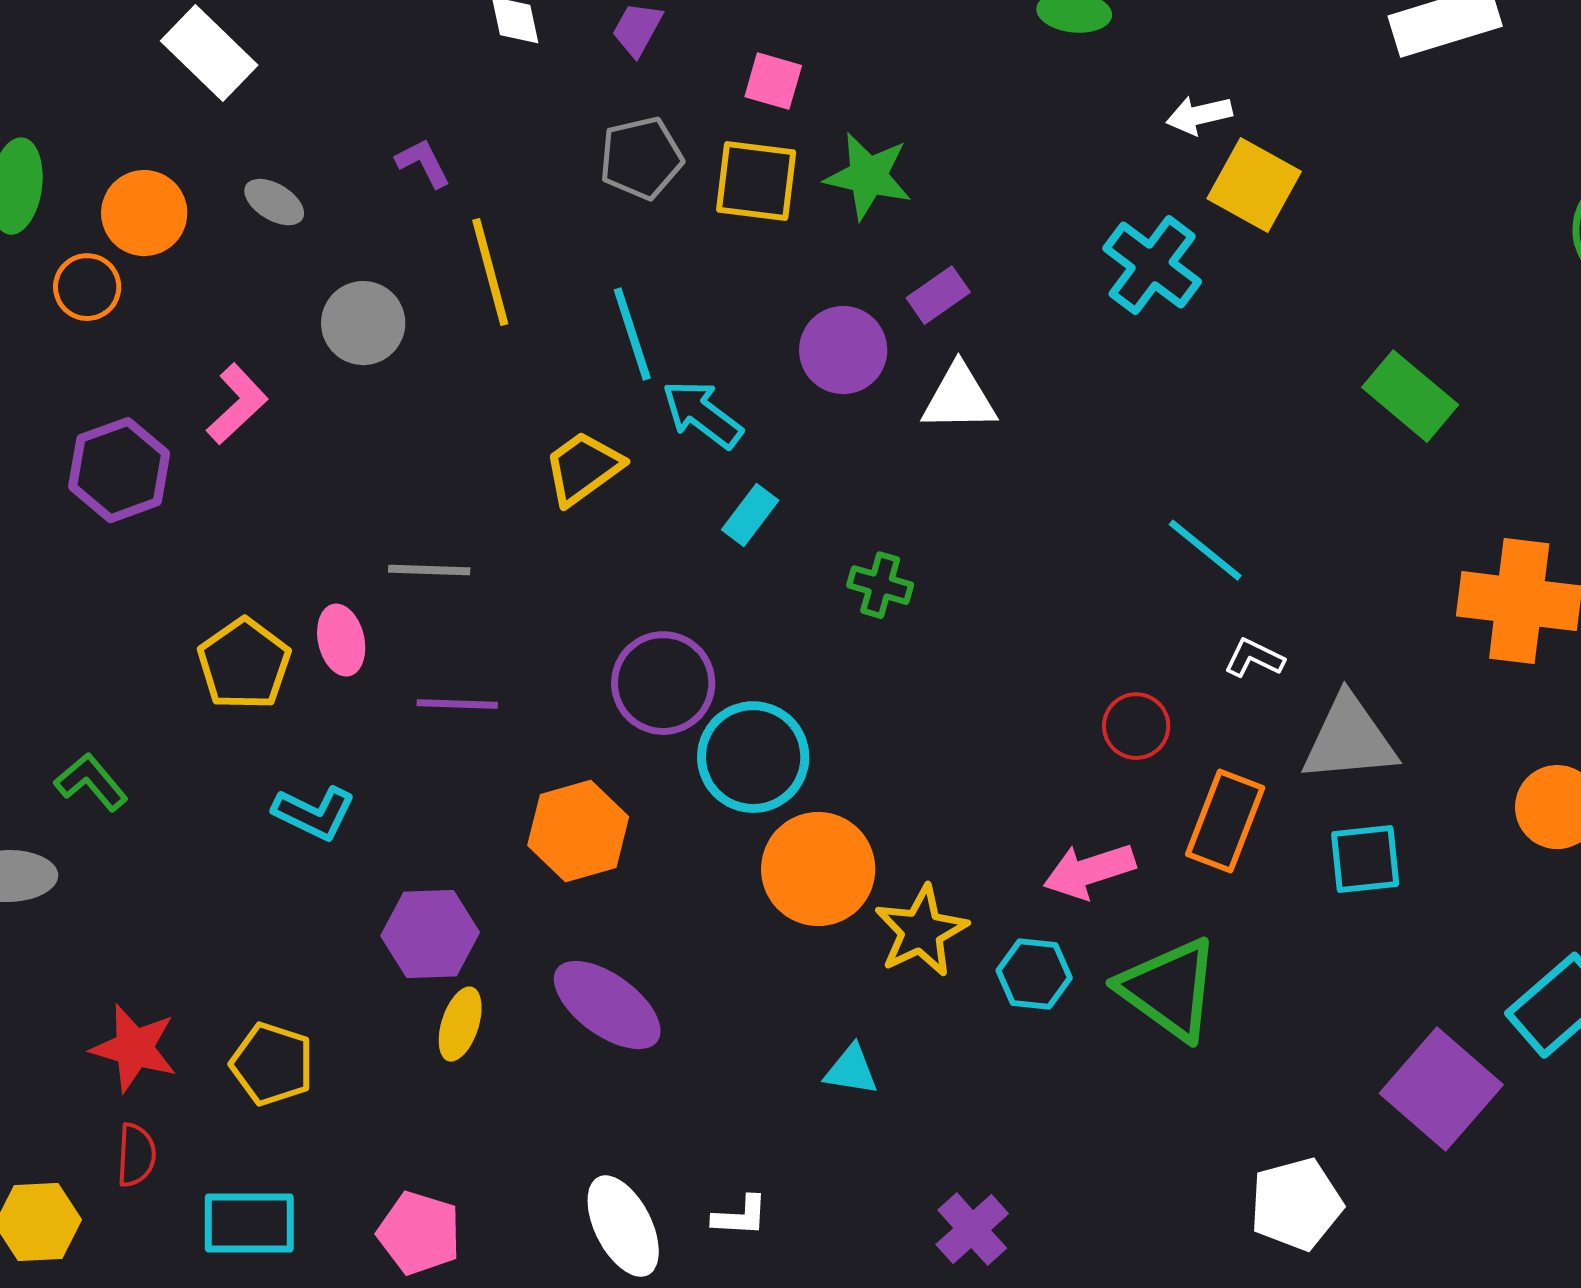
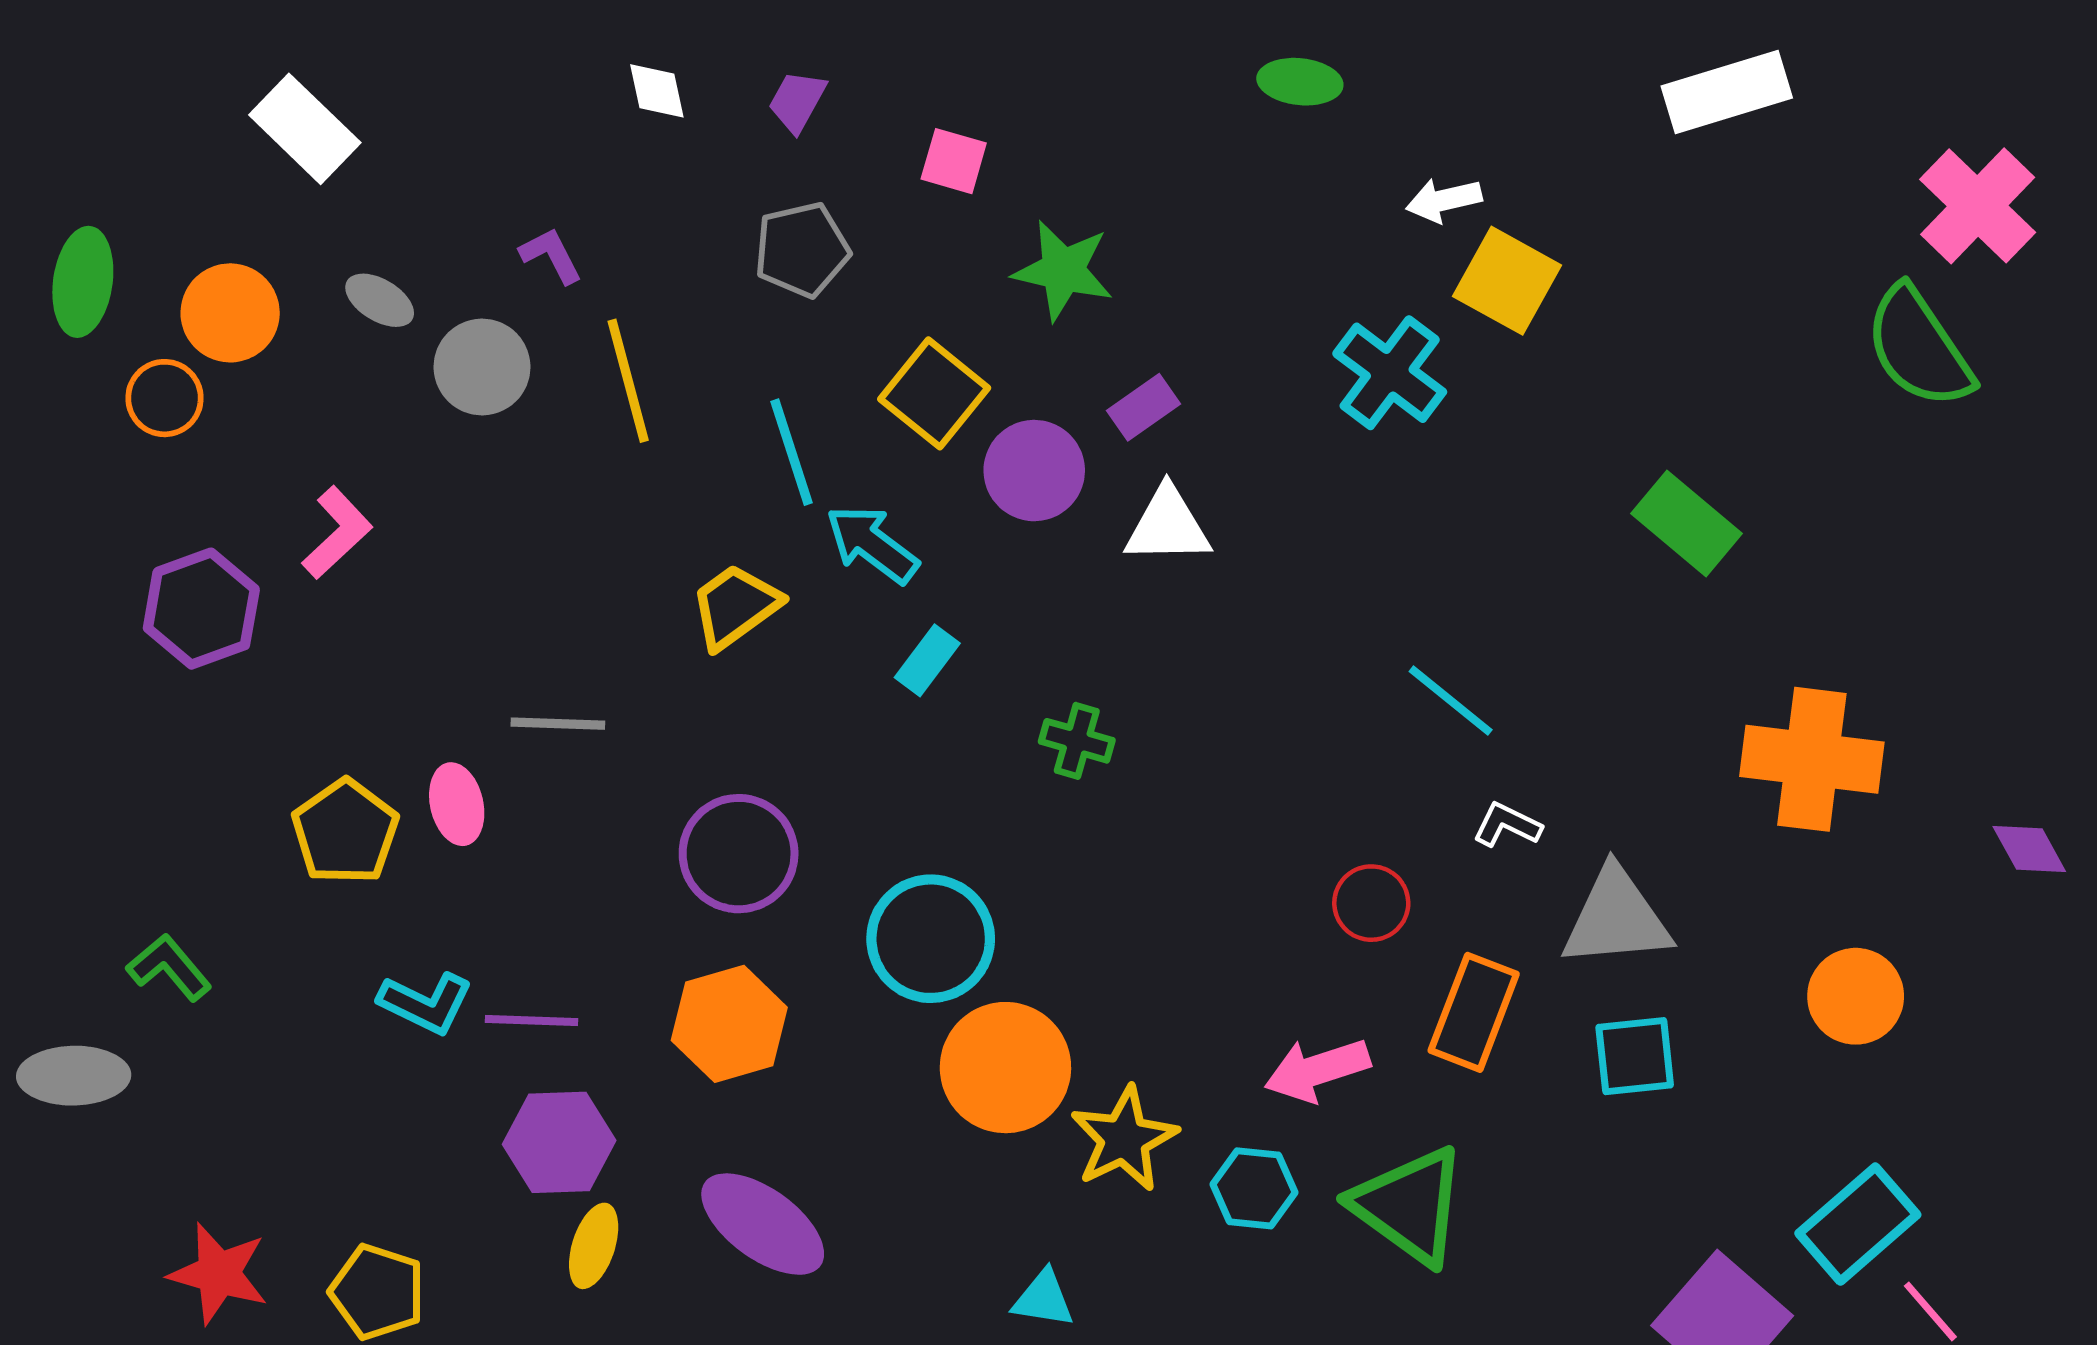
yellow square: (756, 181) -> (934, 393), moved, turned 32
gray circle: (363, 323) -> (482, 367), moved
purple circle: (663, 683) -> (739, 854), moved
purple line: (457, 704) -> (531, 1020), moved

